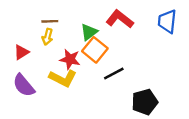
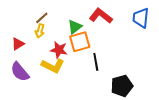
brown line: (50, 21) -> (42, 18), turned -40
orange square: (95, 50) -> (80, 42), turned 35
black line: (114, 74) -> (96, 62), turned -72

